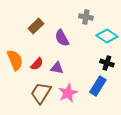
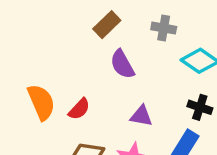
brown rectangle: (36, 26) -> (107, 25), moved
purple triangle: (57, 68) -> (141, 116), moved

